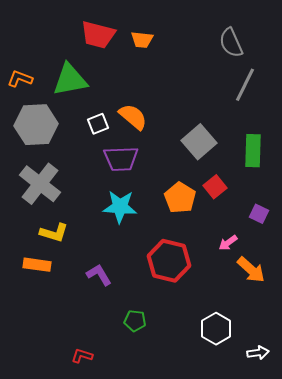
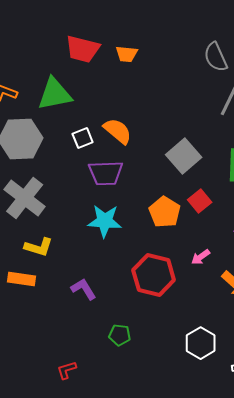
pink arrow: (228, 243) -> (201, 257), moved
red L-shape: (82, 356) -> (67, 370), turned -35

